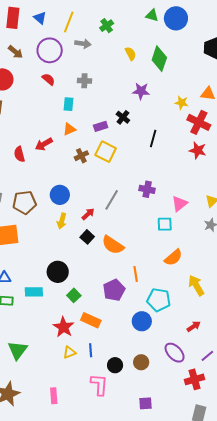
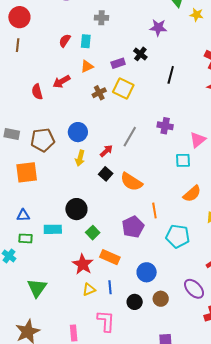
red semicircle: (48, 79) -> (65, 41), moved, turned -96
yellow star: (182, 103) -> (197, 15), moved
blue circle: (142, 321) -> (147, 272), moved
pink L-shape: (99, 385) -> (106, 321), moved

